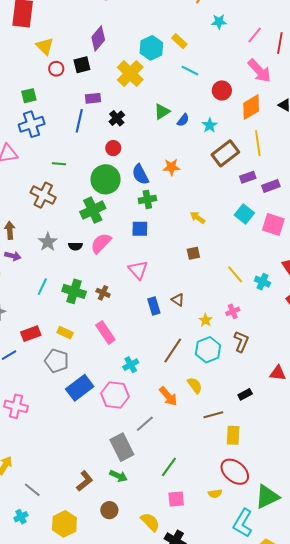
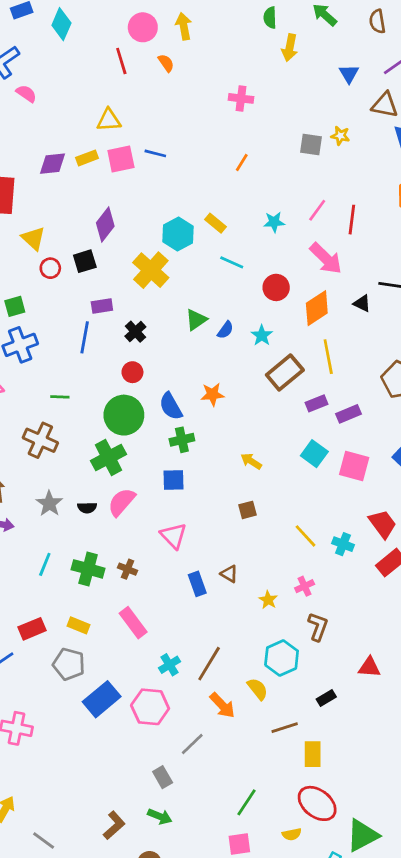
cyan star: (219, 22) -> (274, 222), moved
cyan hexagon: (208, 350) -> (282, 658), moved
brown line: (173, 351) -> (209, 664), moved
gray rectangle: (122, 447) -> (163, 777), size x0.6
green line: (169, 467) -> (246, 802), moved

